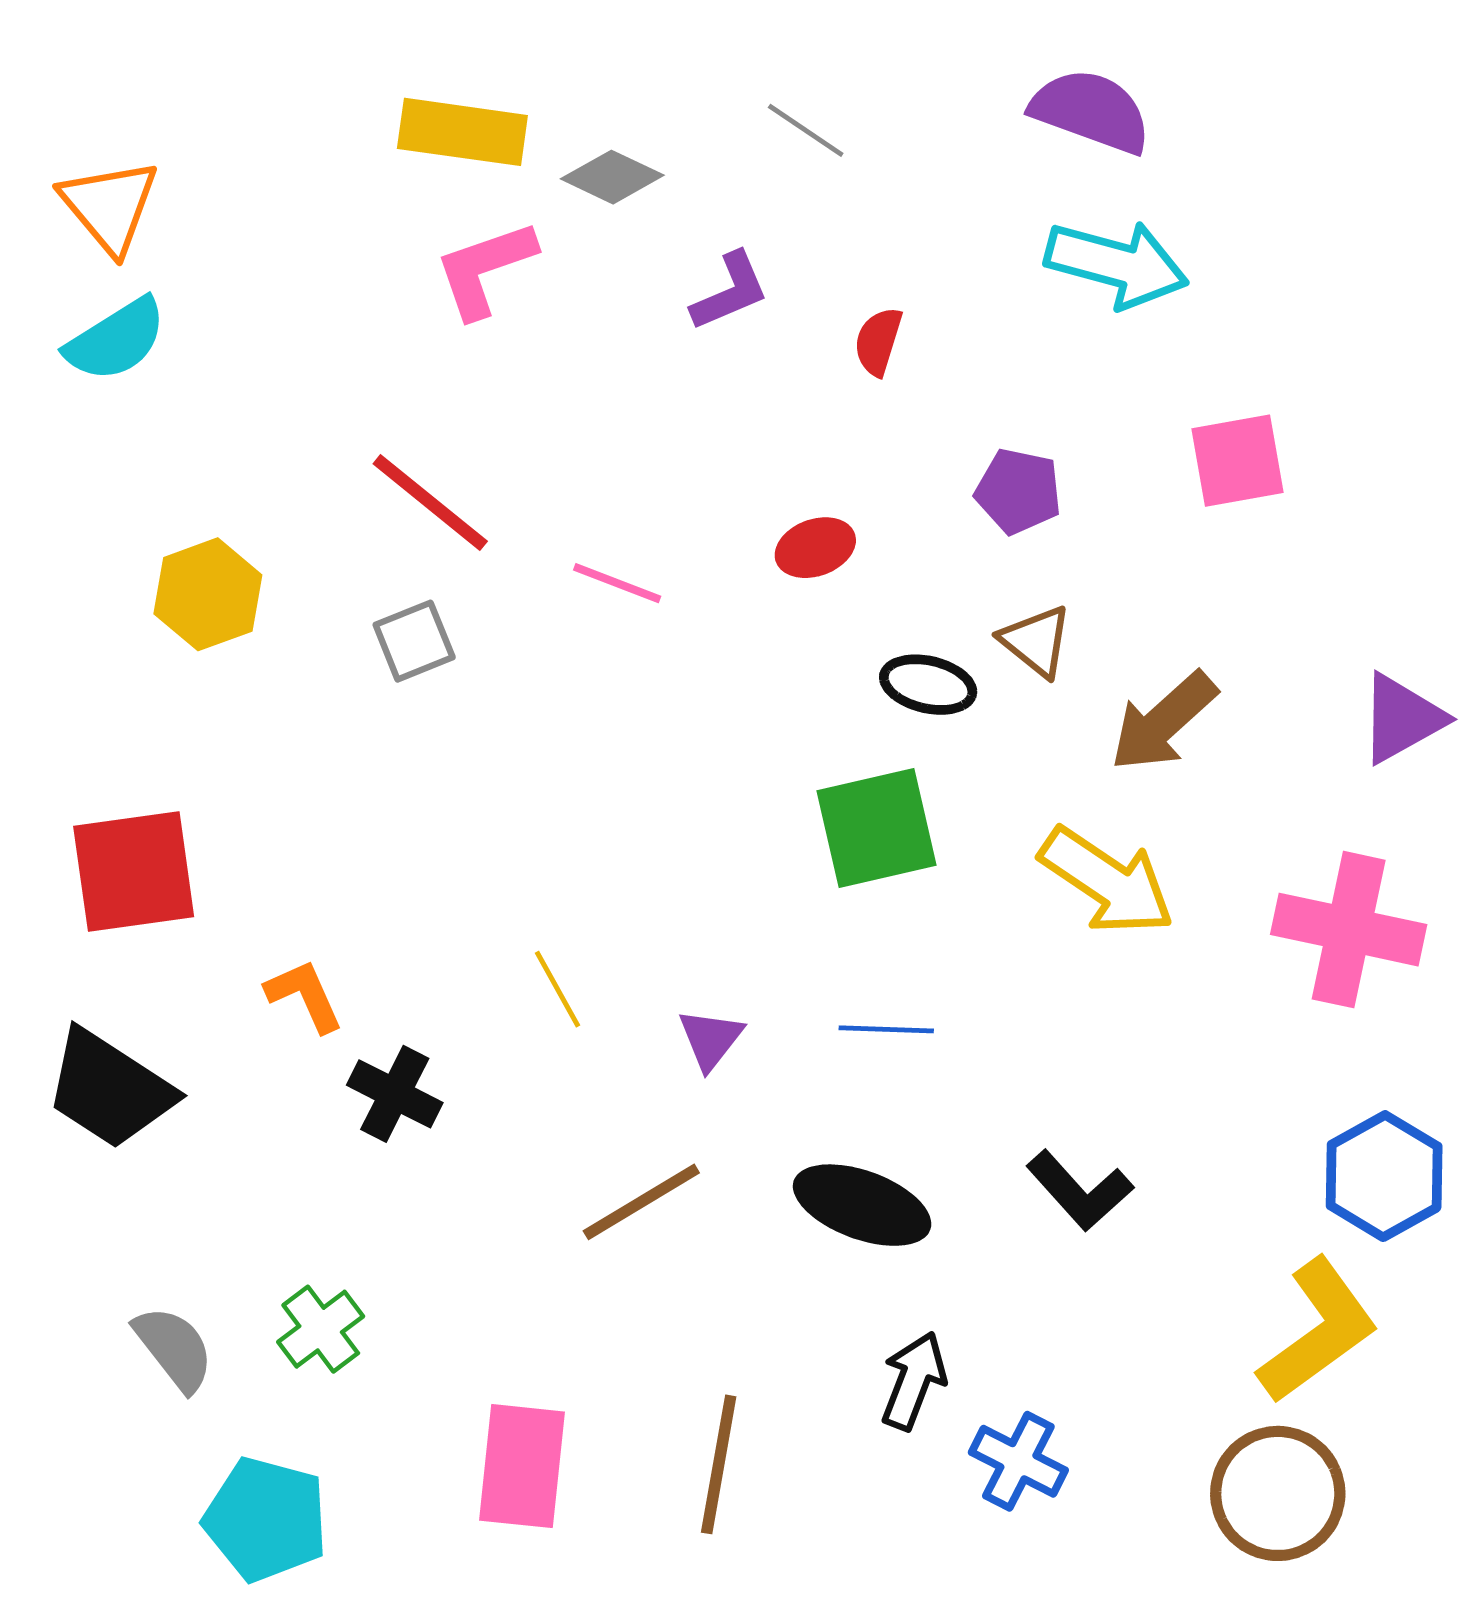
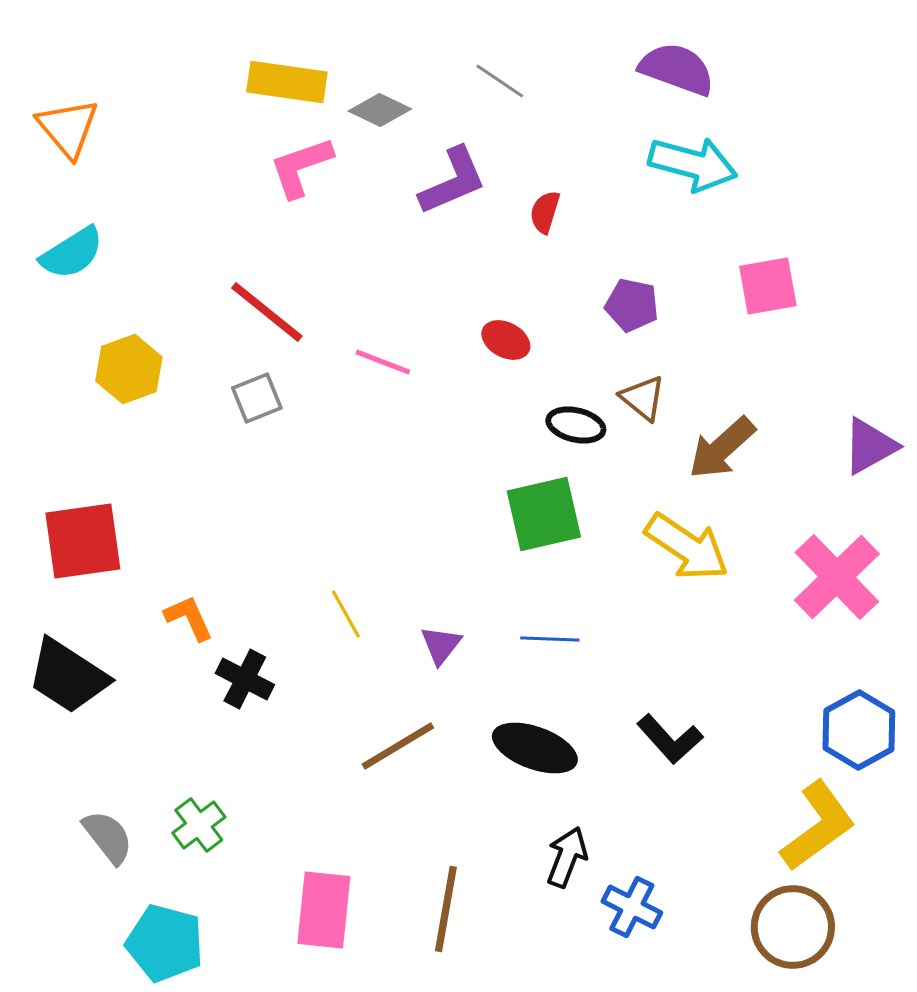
purple L-shape: (730, 291) -> (453, 181), size x1.4
cyan semicircle: (116, 340) -> (72, 253), moved
red ellipse: (815, 548) -> (506, 340), turned 48
pink cross: (1349, 930) -> (837, 577), turned 34

